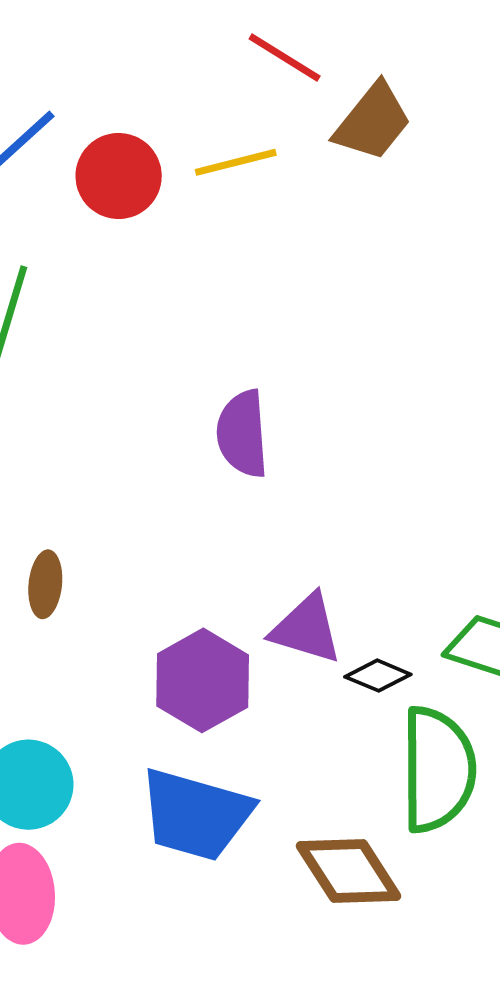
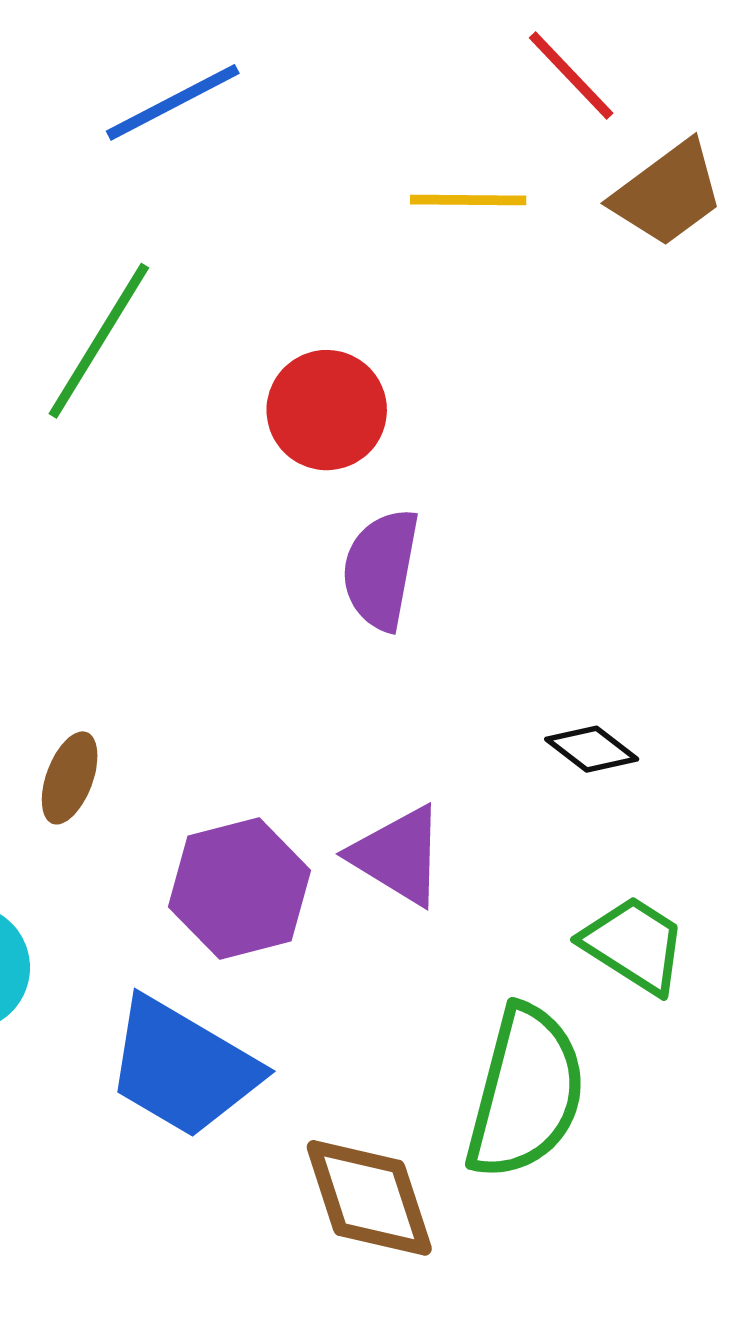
red circle: (119, 176) -> (327, 410), moved
brown ellipse: (45, 584) -> (70, 778), moved
black diamond: (378, 676) -> (592, 749), moved

